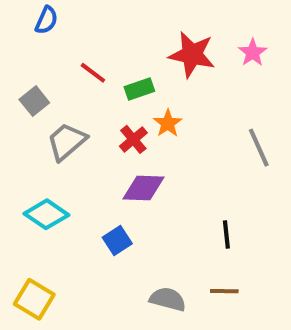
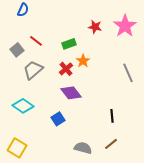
pink star: (253, 53) -> (125, 26), size x1.6
red star: (192, 55) -> (95, 27), size x0.6
red line: (93, 73) -> (36, 41), moved
purple diamond: (143, 188) -> (71, 93), turned 50
brown line: (224, 291) -> (111, 144), turned -40

